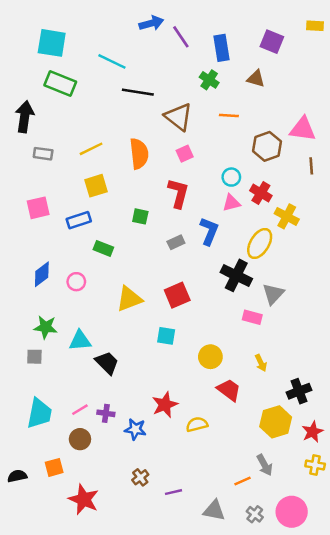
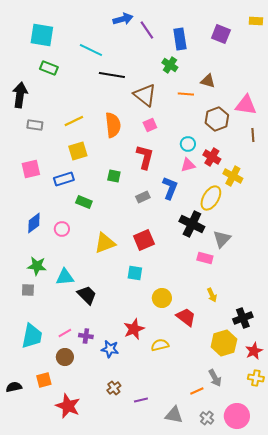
brown triangle: (256, 79) -> (208, 81), moved
green rectangle: (60, 84) -> (49, 68), size x0.7
yellow circle: (210, 357) -> (162, 298), moved

